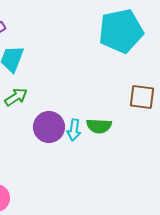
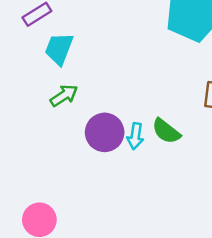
green semicircle: (99, 126) -> (166, 131), turned 35

